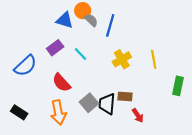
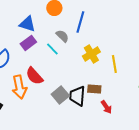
blue triangle: (65, 20) -> (27, 24), moved
gray semicircle: (91, 20) -> (62, 36), moved
yellow line: (154, 59) -> (114, 64), moved
orange arrow: (58, 112) -> (19, 87), moved

